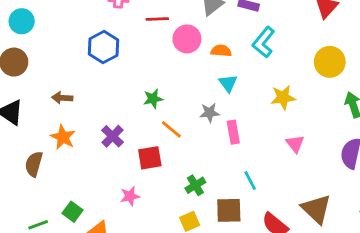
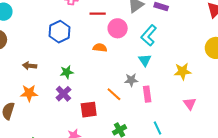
cyan L-shape: (264, 42) -> (149, 35), moved
orange semicircle: (221, 51) -> (100, 48), moved
green star: (153, 99) -> (67, 72), moved
orange line: (171, 129) -> (114, 94), moved
orange star: (63, 137) -> (29, 93), turned -30

